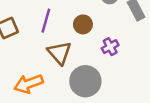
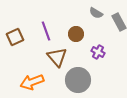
purple line: (46, 21) -> (46, 31), turned -36
purple cross: (110, 47) -> (98, 52), turned -32

